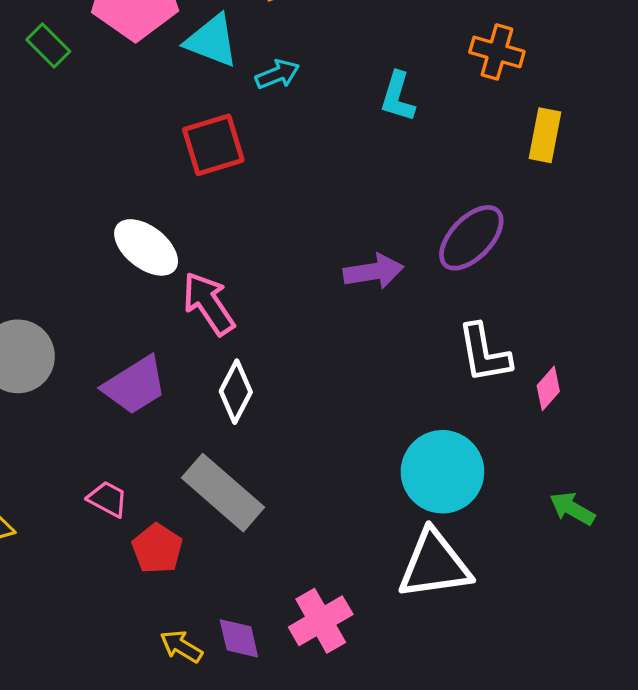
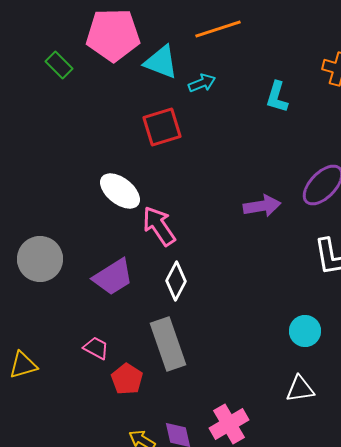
cyan circle: (442, 472) -> (305, 331), size x0.6
gray rectangle: (223, 493) -> (168, 344), turned 30
white triangle: (434, 565) -> (300, 389), size x0.6

